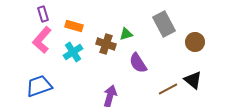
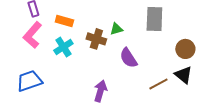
gray rectangle: (164, 24) -> (154, 19), turned 30
brown circle: (195, 42) -> (185, 49), moved

